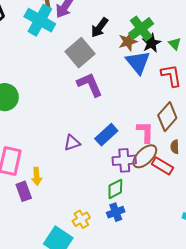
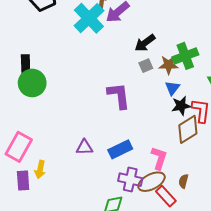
black star: (151, 43) -> (181, 106), moved
gray square: (80, 53) -> (146, 66), moved, size x0.5
blue triangle: (138, 62) -> (172, 88), size x0.6
brown diamond: (167, 117) -> (188, 129), moved

